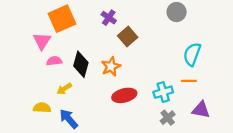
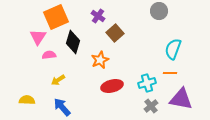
black diamond: (81, 64) -> (73, 42), moved
yellow semicircle: (42, 108) -> (27, 100), moved
purple triangle: (201, 110) -> (181, 99), size x1.4

